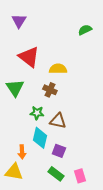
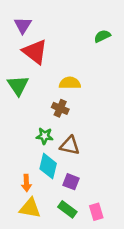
red triangle: (29, 57) -> (35, 52), moved
green triangle: (15, 88) -> (18, 85), moved
yellow triangle: (14, 172) -> (30, 208), moved

